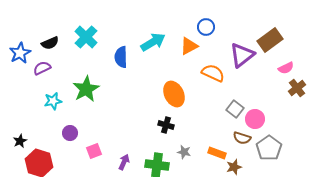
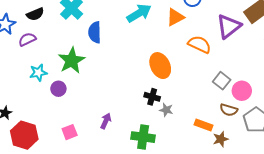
blue semicircle: (121, 57) -> (95, 32), moved
purple circle: (70, 133) -> (58, 89), moved
pink square: (94, 151) -> (70, 132), moved
gray star: (184, 152) -> (166, 110), moved
purple arrow: (124, 162) -> (106, 121), moved

